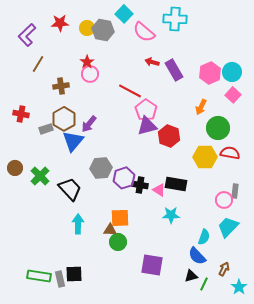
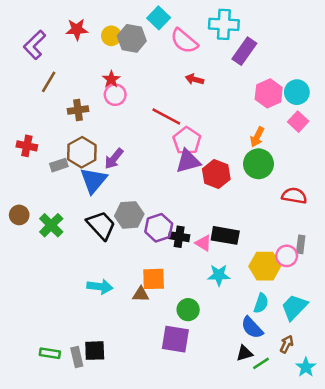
purple rectangle: (174, 70) -> (244, 51), moved, turned 65
green circle: (218, 128) -> (258, 164), moved
yellow hexagon: (205, 157) -> (265, 266), moved
black trapezoid: (70, 189) -> (101, 225), moved
cyan arrow: (78, 224) -> (100, 287), turned 96
cyan trapezoid: (228, 227) -> (294, 307), moved
green circle: (118, 242) -> (188, 310), moved
purple square: (152, 265) -> (175, 339), moved
green rectangle: (39, 276) -> (50, 353), size x0.7
green line: (204, 284) -> (261, 363), turned 32

